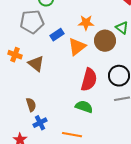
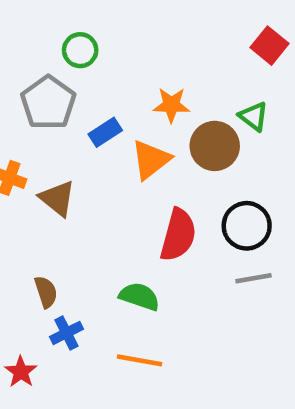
gray pentagon: (32, 22) -> (48, 103), turned -30
green semicircle: (84, 107) -> (139, 296), moved

